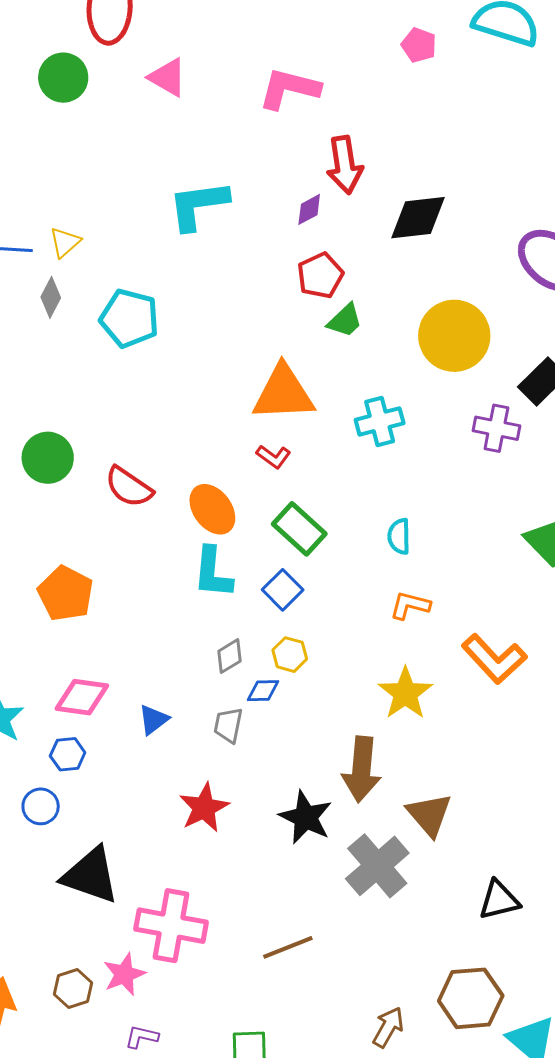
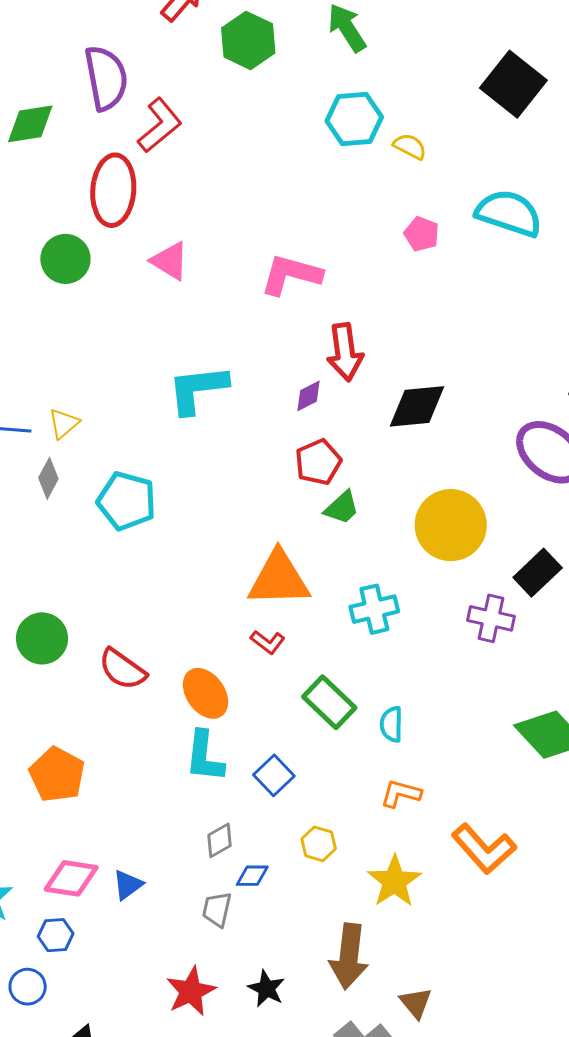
green rectangle: (299, 529) -> (329, 702), moved
yellow hexagon: (290, 655) -> (319, 844), moved
blue triangle: (153, 720) -> (128, 885), moved
brown triangle: (429, 815) -> (416, 1003), size x0.7
black star: (306, 817) -> (266, 989), moved, size x0.7

